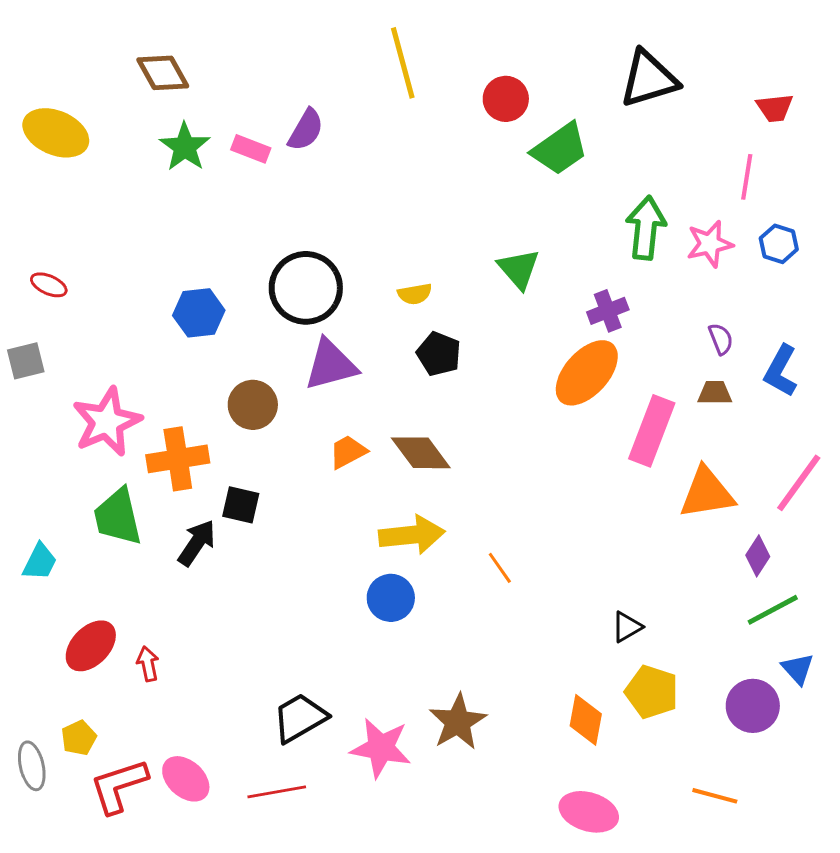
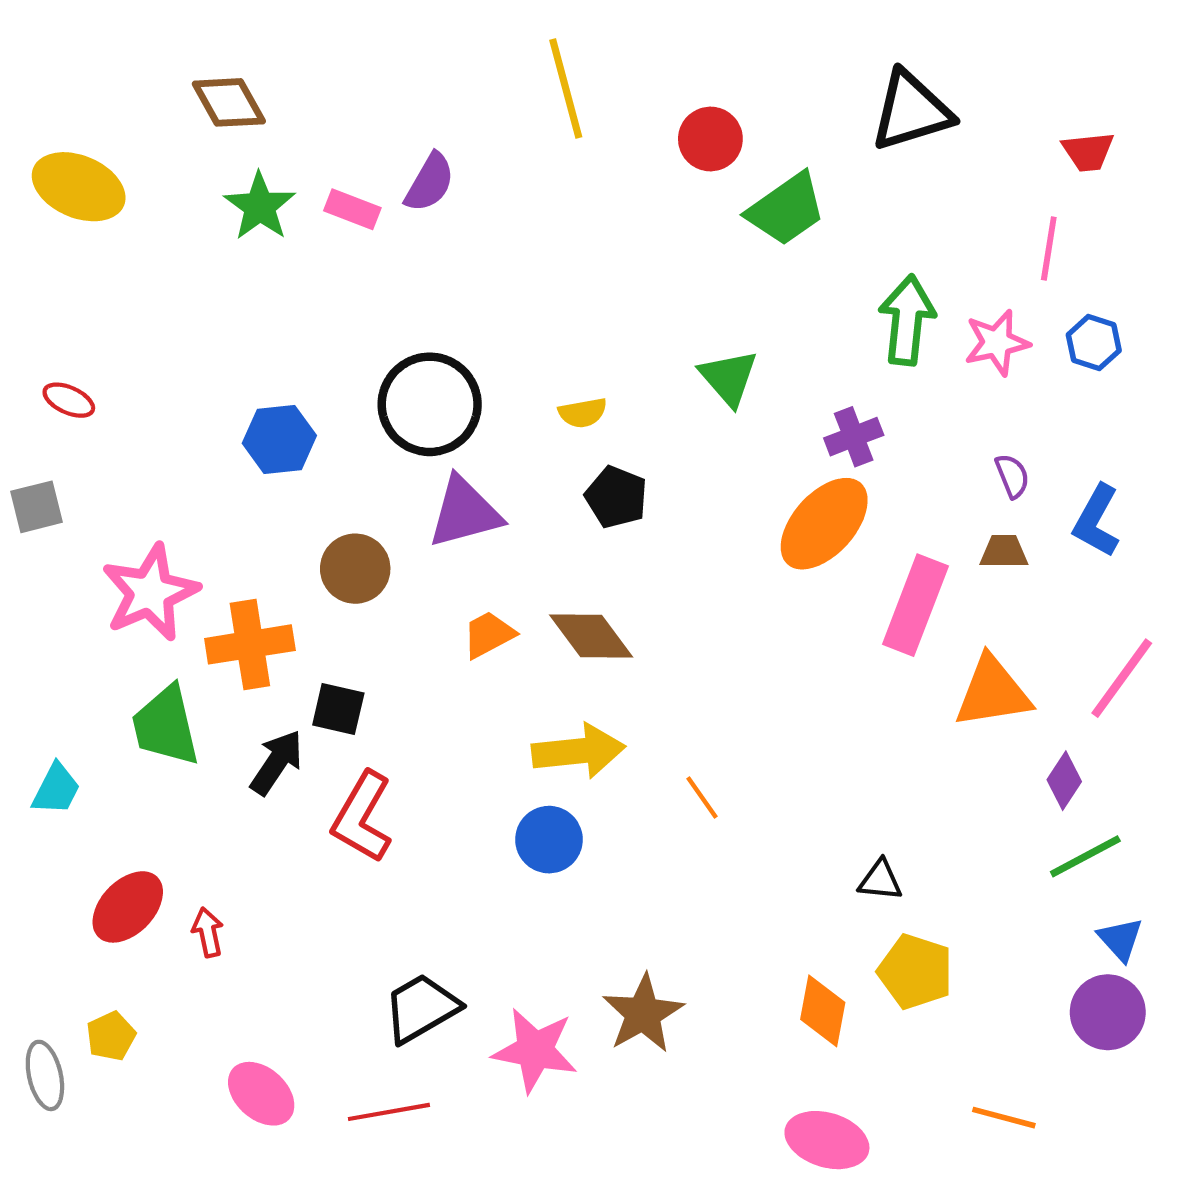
black triangle: (627, 627) -> (880, 880), turned 36
purple circle: (753, 706) -> (1108, 1012), moved
red L-shape: (119, 786) -> (362, 817), moved, turned -42

